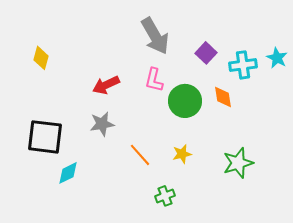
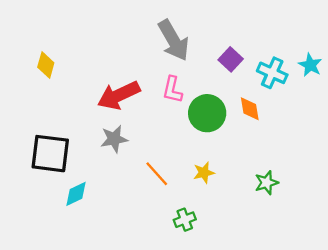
cyan cross: (243, 65) -> (272, 73), turned 32
red arrow: (106, 85) -> (119, 95), size x1.4
green star: (238, 163) -> (267, 183), size x0.7

